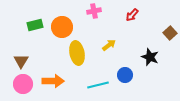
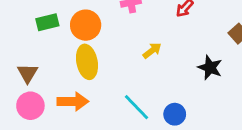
yellow ellipse: (77, 53) -> (87, 62), moved
blue circle: (125, 75) -> (175, 114), moved
cyan line: (98, 85) -> (137, 107), turned 60

